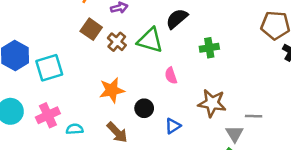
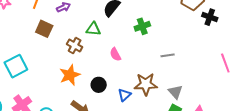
green triangle: (150, 40) -> (93, 29), size x0.7
brown cross: (117, 42) -> (75, 46), moved
brown star: (212, 103) -> (146, 84), moved
gray line: (254, 116) -> (168, 55), moved

